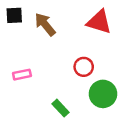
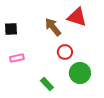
black square: (14, 15) -> (11, 29), moved
brown arrow: (45, 24) -> (53, 27), moved

